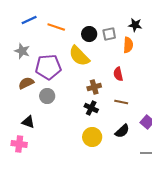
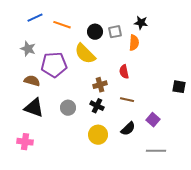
brown semicircle: (26, 83) -> (32, 81), turned 42
gray circle: (47, 96) -> (68, 108), moved
black triangle: (28, 122) -> (34, 108), moved, size x1.5

